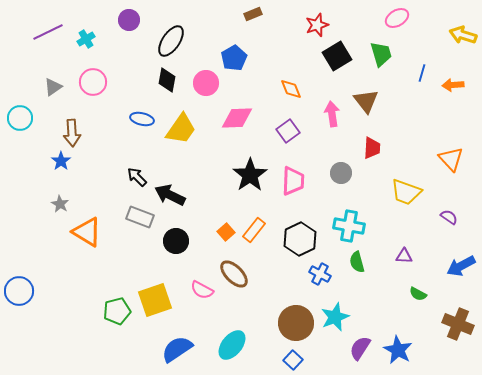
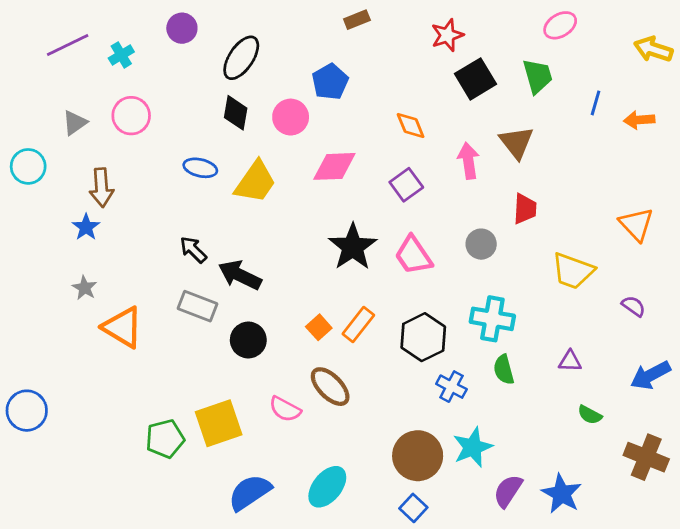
pink trapezoid: (293, 181) -> (413, 255), turned 144

